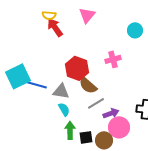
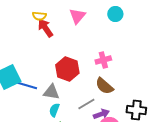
cyan circle: (135, 30) -> (115, 14), moved
brown semicircle: (88, 85) -> (104, 86), moved
cyan semicircle: (64, 109) -> (54, 110), turned -128

